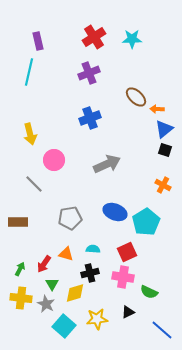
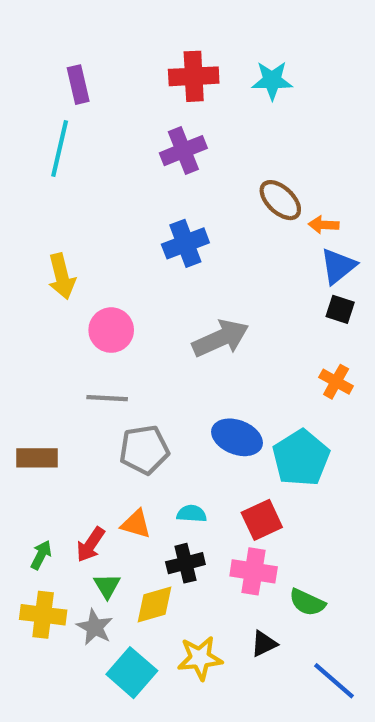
red cross: (94, 37) -> (194, 76), turned 30
gray line: (34, 184) -> (107, 398), moved, turned -42

